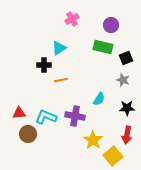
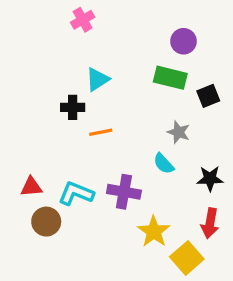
pink cross: (72, 19) -> (83, 20), moved
gray star: (123, 80) -> (179, 132), moved
cyan semicircle: (99, 99) -> (164, 164), turned 104

